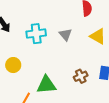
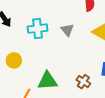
brown cross: (81, 76) -> (83, 82), moved, turned -32

